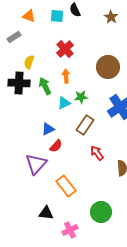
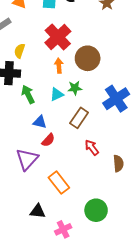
red cross: (65, 49) -> (58, 37), size x1.4
brown circle: (108, 67) -> (88, 58), moved
green arrow: (45, 86) -> (28, 94), moved
blue triangle: (48, 129) -> (40, 122), turned 40

